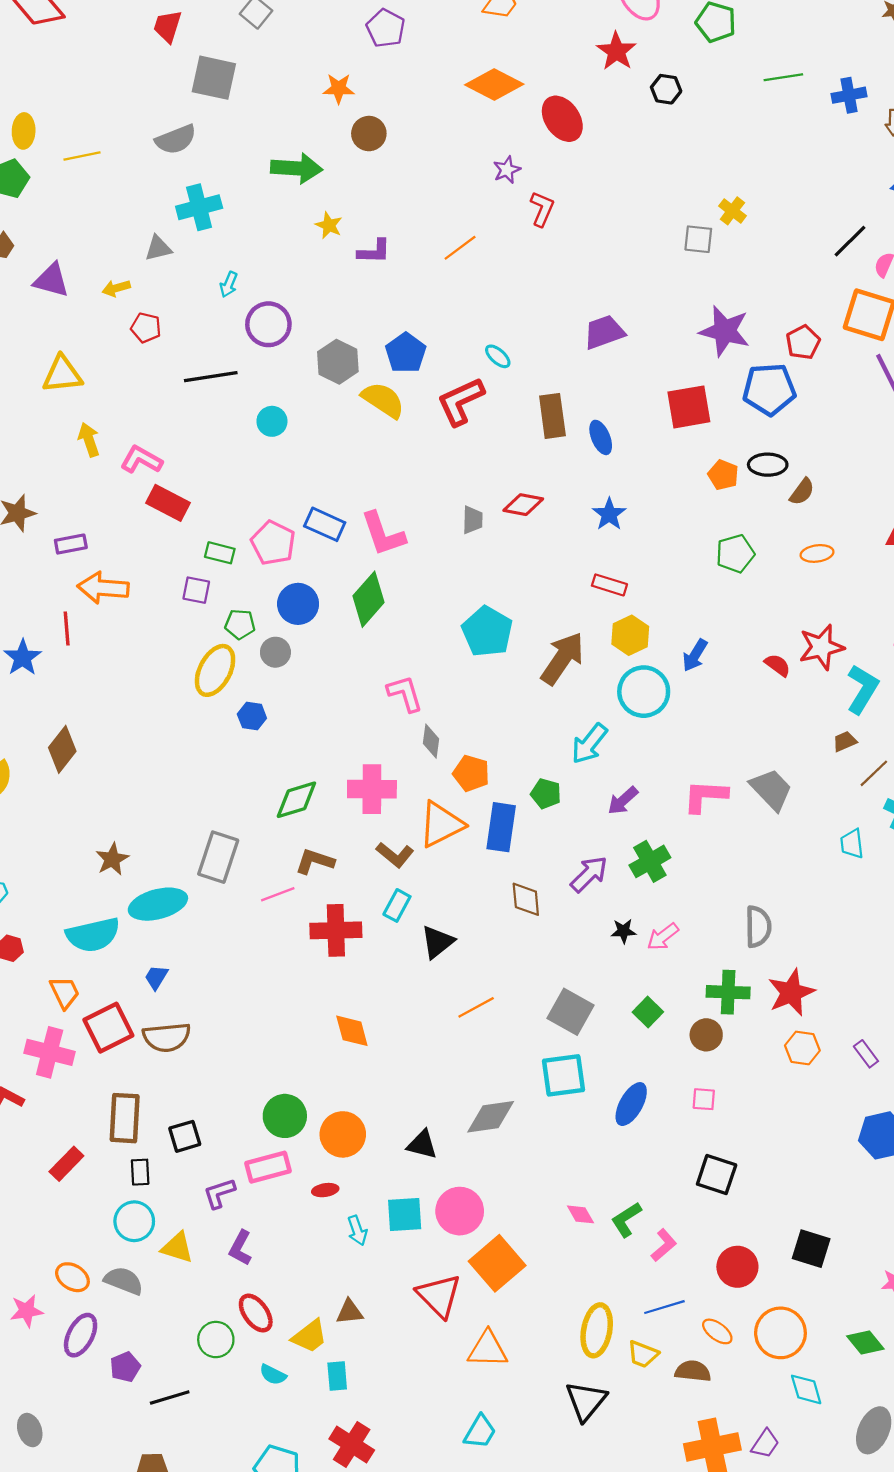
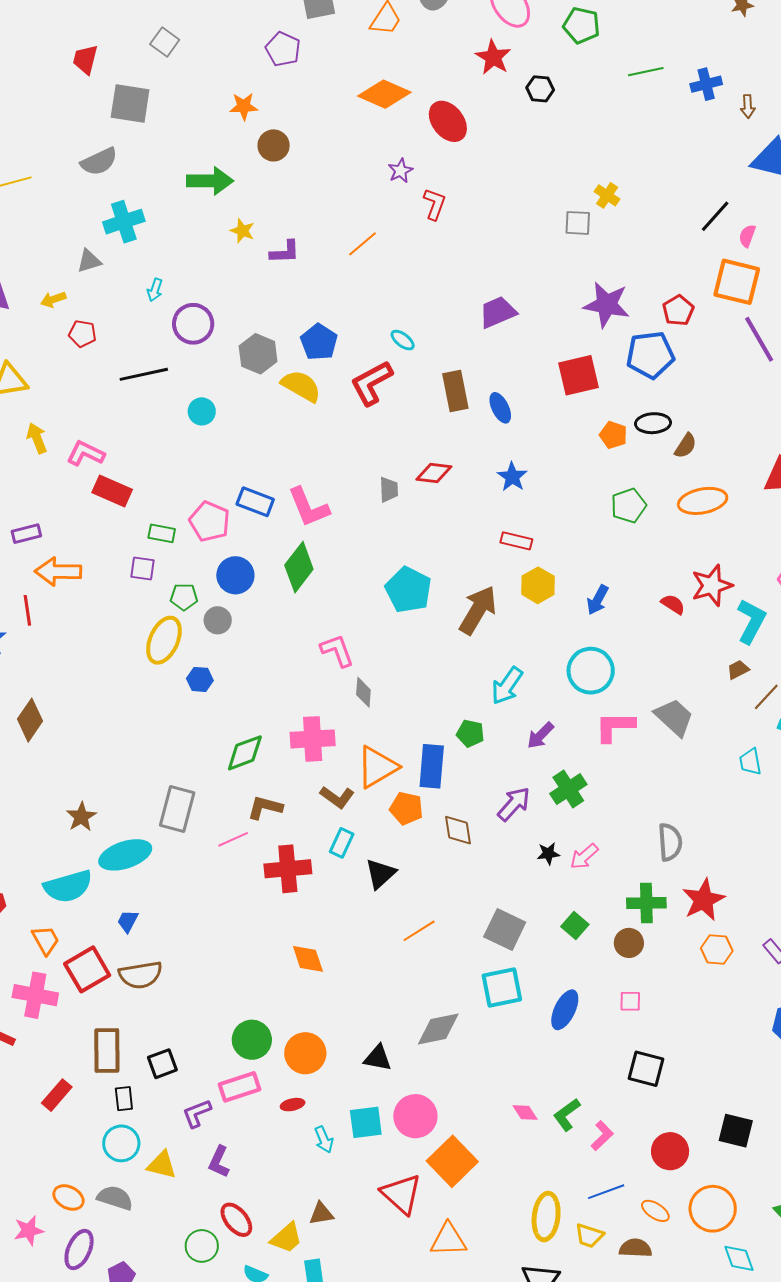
orange ellipse: (817, 553) -> (703, 501), size x1.6
cyan circle: (644, 692) -> (591, 671), moved
orange pentagon: (471, 773) -> (406, 808), moved

